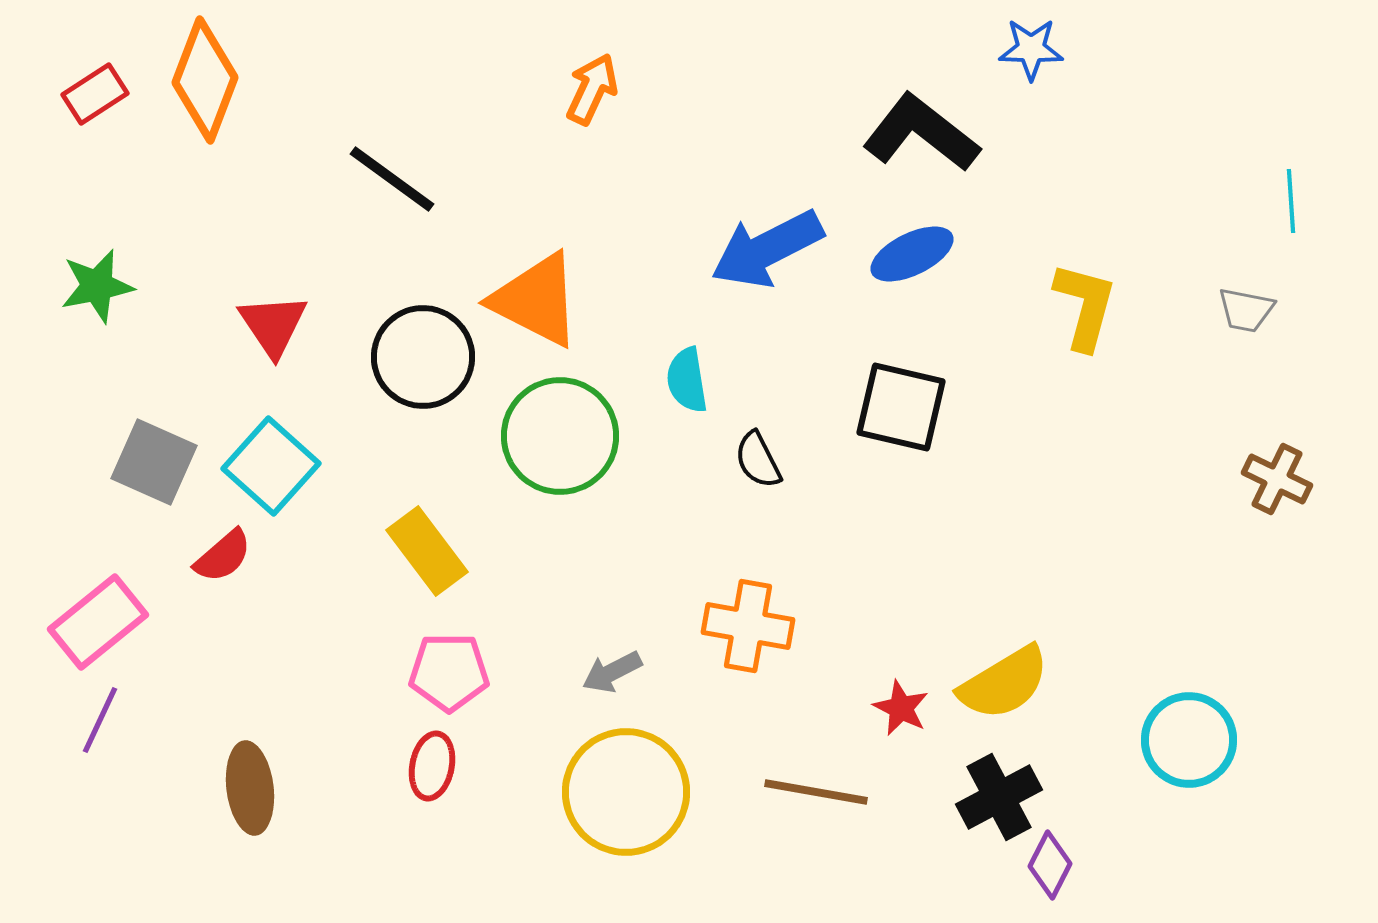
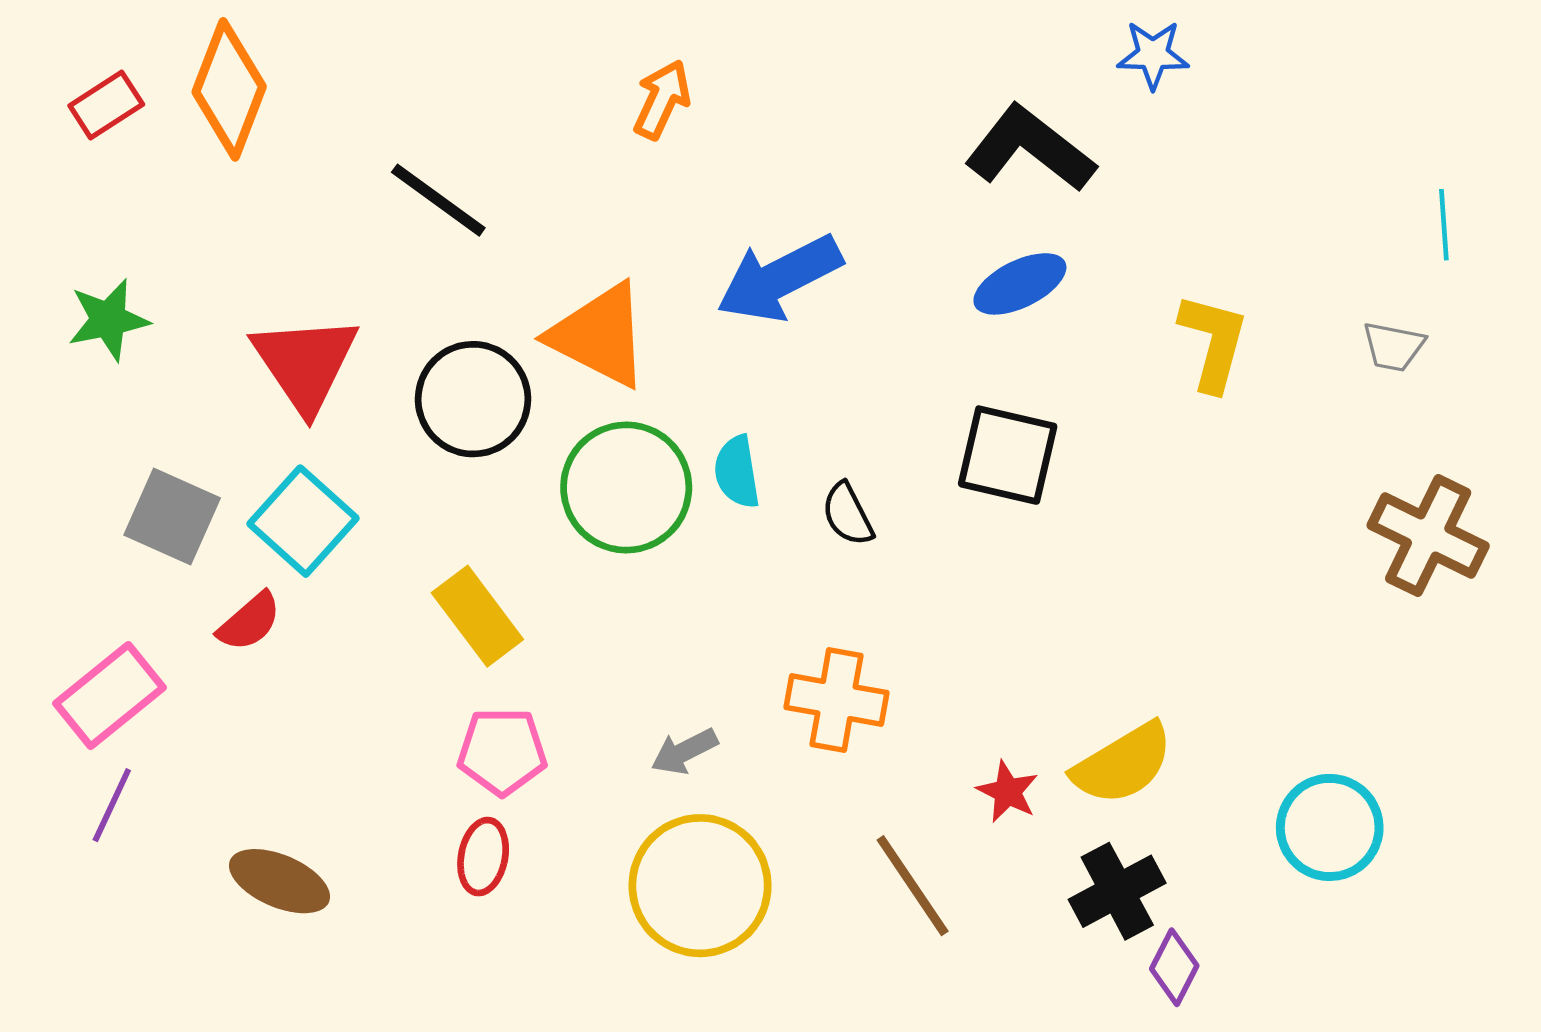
blue arrow: (767, 249) -> (779, 278), moved
red triangle: (273, 325) -> (305, 363), size x1.4
cyan semicircle: (687, 380) -> (737, 472), moved
brown cross: (1277, 479) -> (1428, 536), size x1.5
brown ellipse: (250, 788) -> (280, 881), turned -60
brown line: (816, 792) -> (913, 886), turned 46

